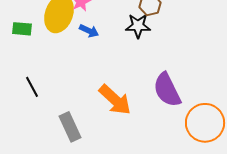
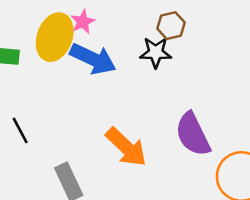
blue arrow: (89, 31) -> (93, 59), size x1.8

